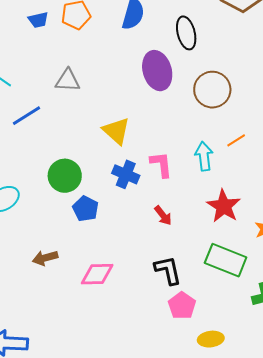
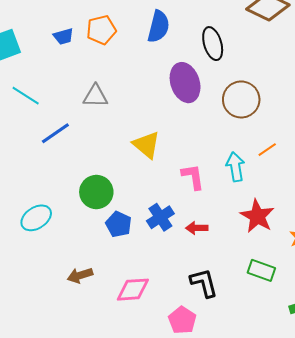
blue cross: (126, 174) -> (160, 217), moved, turned 36
red arrow: (163, 215) -> (197, 228), turned 130
green rectangle: (226, 260) -> (261, 270), size x0.7
pink pentagon: (182, 306) -> (182, 320), moved

